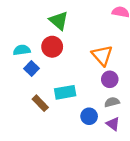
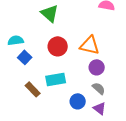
red circle: (52, 47) -> (58, 46), moved
orange triangle: (102, 55) -> (90, 45), turned -35
gray semicircle: (112, 102) -> (99, 88), turned 56

